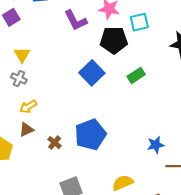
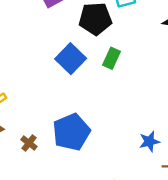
green rectangle: (136, 75) -> (112, 58), moved, turned -30

